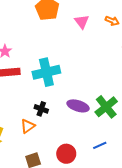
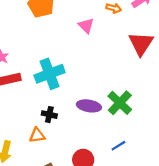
pink triangle: (82, 22) -> (86, 26), moved
orange triangle: (28, 126) -> (37, 135), turned 35

